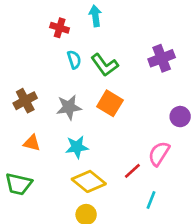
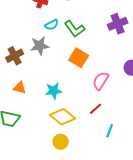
cyan semicircle: (74, 60) -> (52, 25), turned 80
gray star: (69, 107) -> (40, 46), moved
pink semicircle: (159, 154) -> (101, 81), moved

